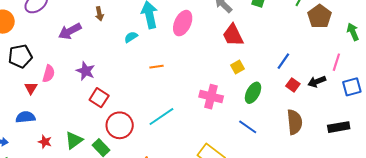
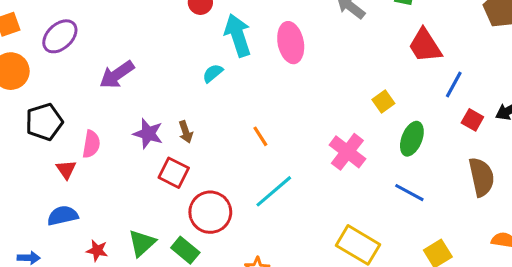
brown arrow: (99, 14) -> (186, 132), moved
pink ellipse: (183, 23) -> (291, 43), turned -30
red trapezoid: (233, 35) -> (425, 46), moved
orange line: (156, 67) -> (260, 136), moved, turned 72
pink cross: (211, 97) -> (347, 152), turned 30

